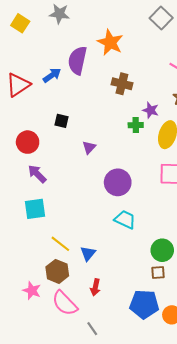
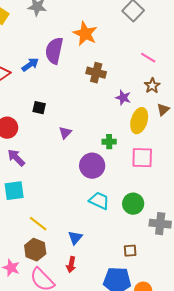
green cross: (136, 125) -> (109, 142), moved
green circle: (162, 250) -> (133, 204), moved
blue triangle: (88, 253) -> (75, 238), moved

